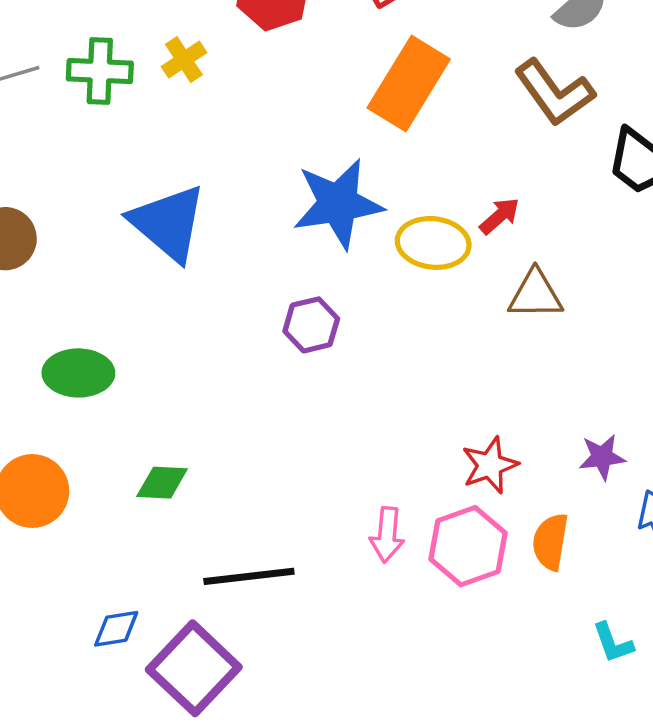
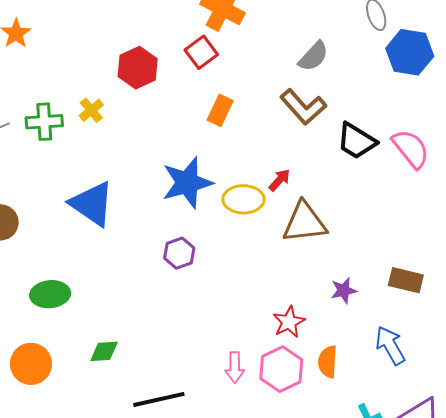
orange rectangle: (409, 84) -> (220, 110), size x0.6
brown triangle: (535, 295) -> (305, 222), size x1.4
purple star: (602, 457) -> (344, 290), moved

